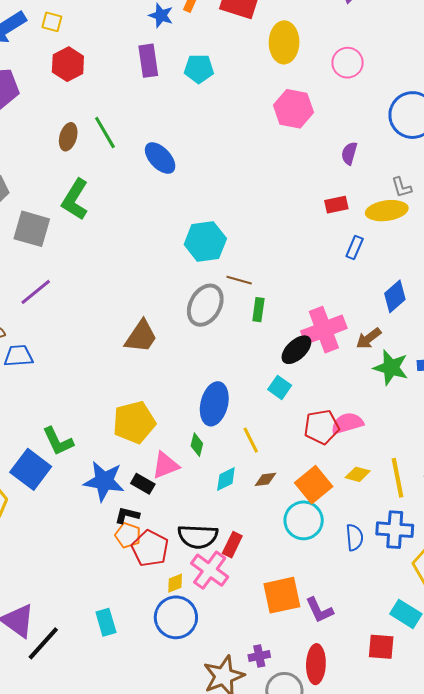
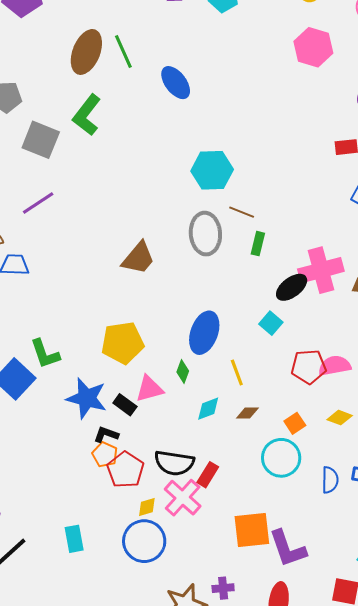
brown ellipse: (68, 137) -> (86, 52), size x1.6
gray ellipse: (205, 305) -> (205, 234), turned -39
orange square: (314, 485) -> (295, 423), size x0.6
purple L-shape: (319, 610) -> (288, 549), size x1.4

